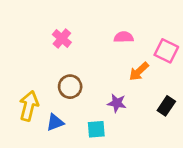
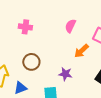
pink semicircle: (124, 37) -> (70, 26), turned -64
pink cross: (62, 38) -> (25, 27), turned -32

